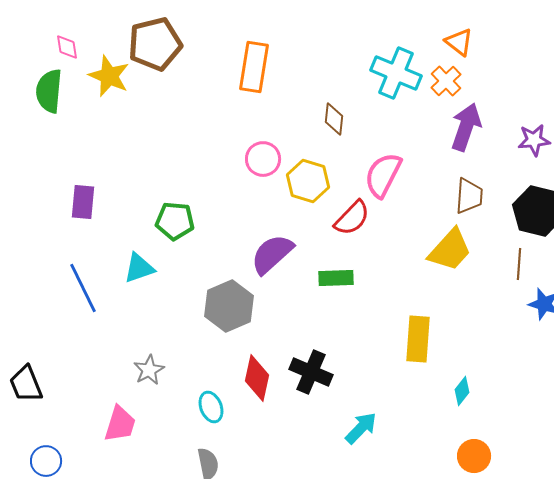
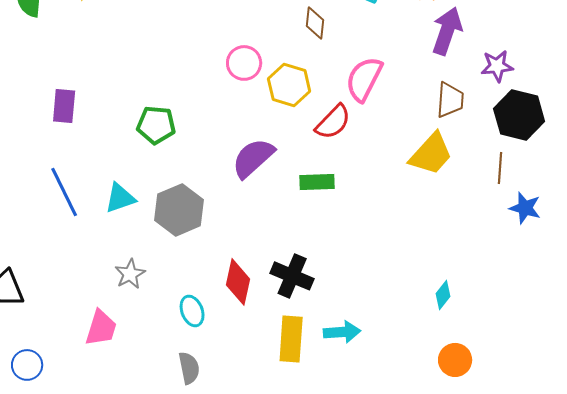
purple star: (534, 140) -> (497, 66), moved
cyan triangle: (139, 268) -> (120, 198), moved
gray hexagon: (229, 306) -> (179, 210), moved
yellow rectangle: (418, 339) -> (291, 339), moved
cyan arrow: (361, 428) -> (342, 332), turned 42

